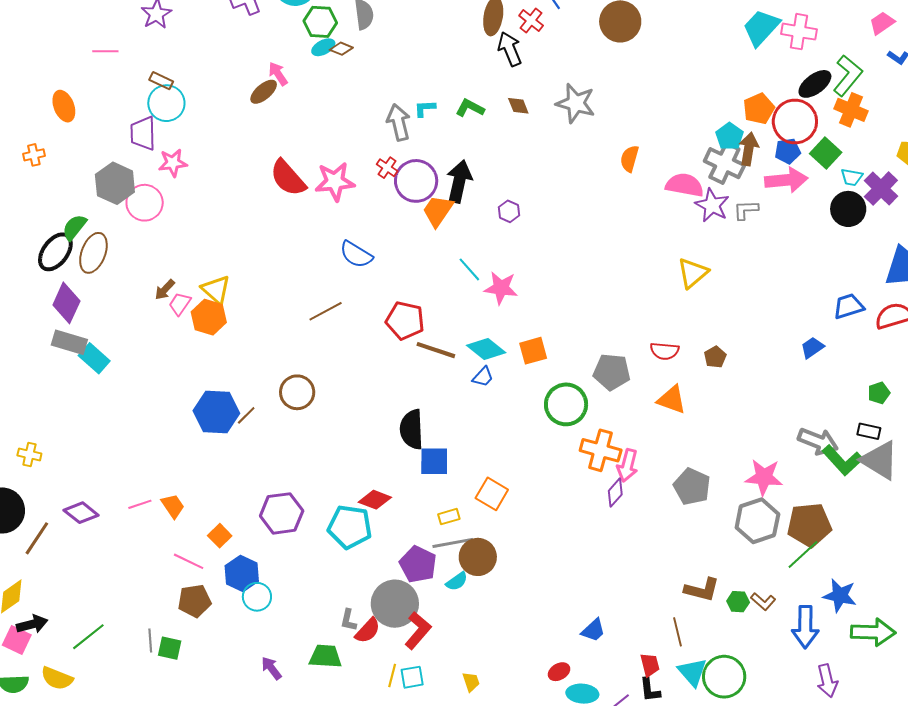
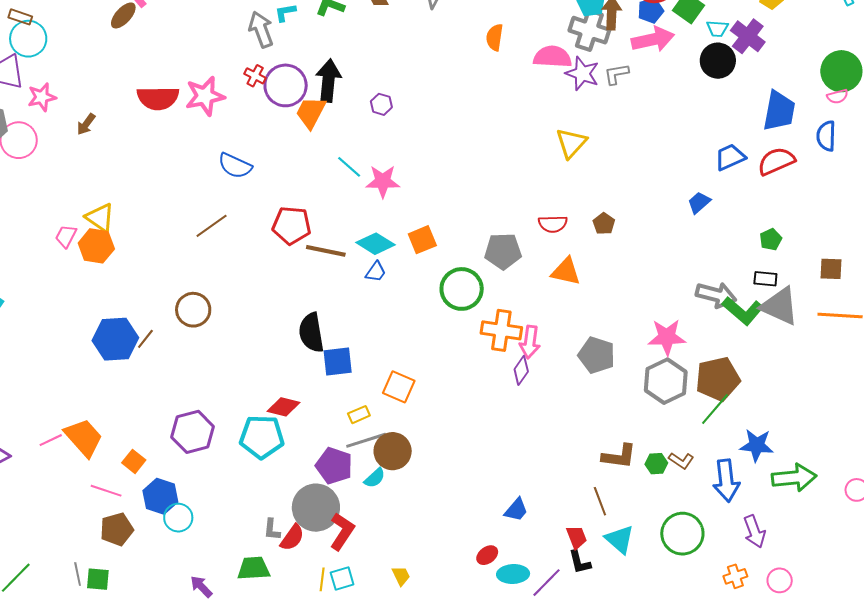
red semicircle: (288, 178) -> (158, 98), turned -42
brown arrow: (165, 290) -> (86, 124), moved
orange trapezoid: (173, 506) -> (84, 438), size x1.6
green circle: (724, 677) -> (682, 534), moved

